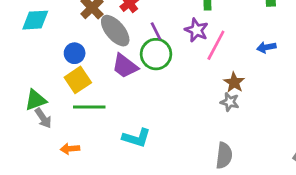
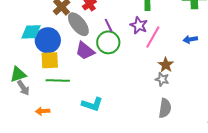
cyan diamond: (35, 20) -> (31, 32), moved
blue circle: (75, 53) -> (48, 40), size x1.6
yellow square: (78, 80) -> (50, 60), turned 30
gray semicircle: (224, 156) -> (165, 108), moved

